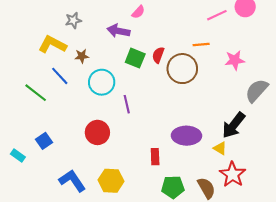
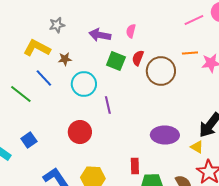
pink semicircle: (138, 12) -> (131, 31), moved, turned 152
orange line: (201, 44) -> (190, 53), moved
red rectangle: (155, 157) -> (135, 166), moved

